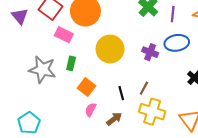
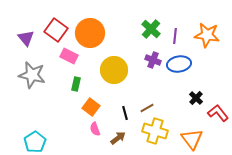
purple cross: (150, 52) -> (153, 60), moved
gray star: (42, 70) -> (32, 75), moved
brown line: (144, 88) -> (147, 108), turned 32
pink semicircle: (91, 110) -> (95, 129), turned -48

